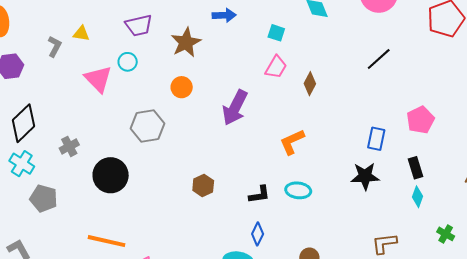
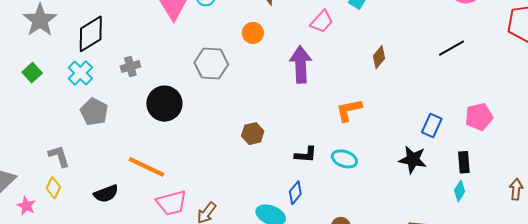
pink trapezoid: (276, 67) -> (322, 22), moved
purple arrow: (235, 108) -> (301, 64), turned 138

